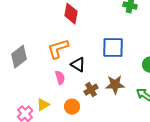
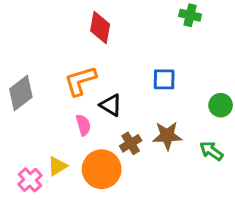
blue square: (113, 48) -> (164, 79), size x0.7
orange circle: (72, 107) -> (102, 169), size x1.6

